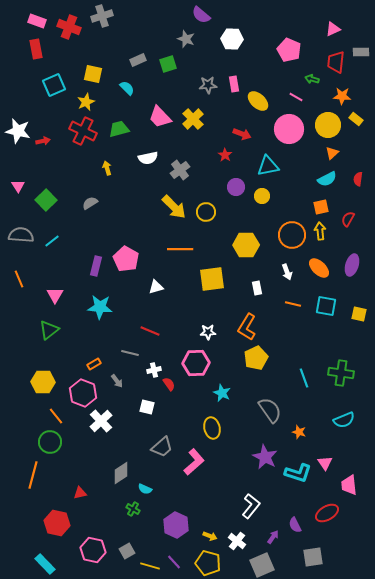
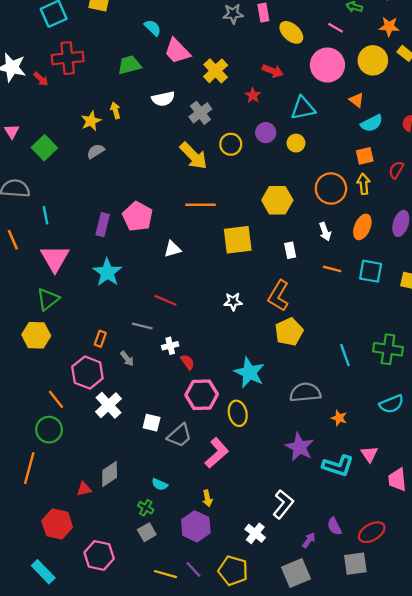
cyan semicircle: (127, 88) -> (153, 28), moved
yellow star: (86, 102) -> (91, 121), moved
yellow cross: (193, 119) -> (216, 71), moved
red cross: (83, 131) -> (68, 58), moved, turned -32
red arrow: (43, 141) -> (41, 79), turned 56
orange triangle: (332, 153) -> (357, 100), moved, turned -40
yellow circle: (206, 212) -> (231, 144), moved
cyan line: (52, 241) -> (46, 215), moved, turned -63
orange ellipse: (319, 268) -> (362, 227), turned 70
pink triangle: (55, 295) -> (55, 258), size x1.5
cyan star: (100, 307) -> (107, 272), turned 30
pink hexagon: (196, 363) -> (202, 395), moved
orange rectangle: (94, 364) -> (100, 339), turned -40
yellow hexagon: (43, 382) -> (36, 335), moved
cyan star: (222, 393) -> (249, 373), size x1.5
white square: (147, 407) -> (152, 423), moved
gray semicircle: (270, 410) -> (305, 392), turned -60
gray diamond: (121, 473) -> (110, 474), moved
red ellipse: (327, 513) -> (372, 532), moved
yellow arrow: (210, 536) -> (207, 498), moved, turned 56
white cross: (237, 541) -> (255, 533), moved
gray square: (127, 551) -> (147, 532), moved

